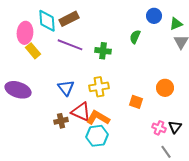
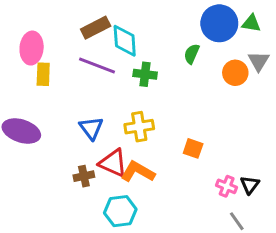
blue circle: (154, 16) -> (219, 23), size x1.6
cyan diamond: (47, 21) -> (125, 41), moved
green triangle: (176, 24) -> (251, 23), moved, turned 32
yellow rectangle: (33, 51) -> (43, 74), turned 42
orange circle: (165, 88) -> (235, 73), moved
cyan hexagon: (97, 136) -> (120, 211), moved

